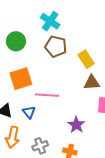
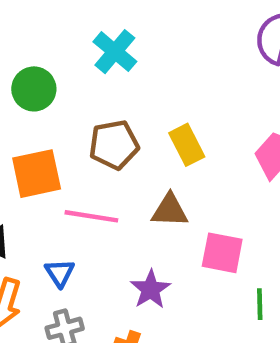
brown pentagon: (56, 47) -> (114, 145), moved, turned -30
brown triangle: (92, 83) -> (170, 210), moved
blue triangle: (29, 112) -> (60, 273), moved

